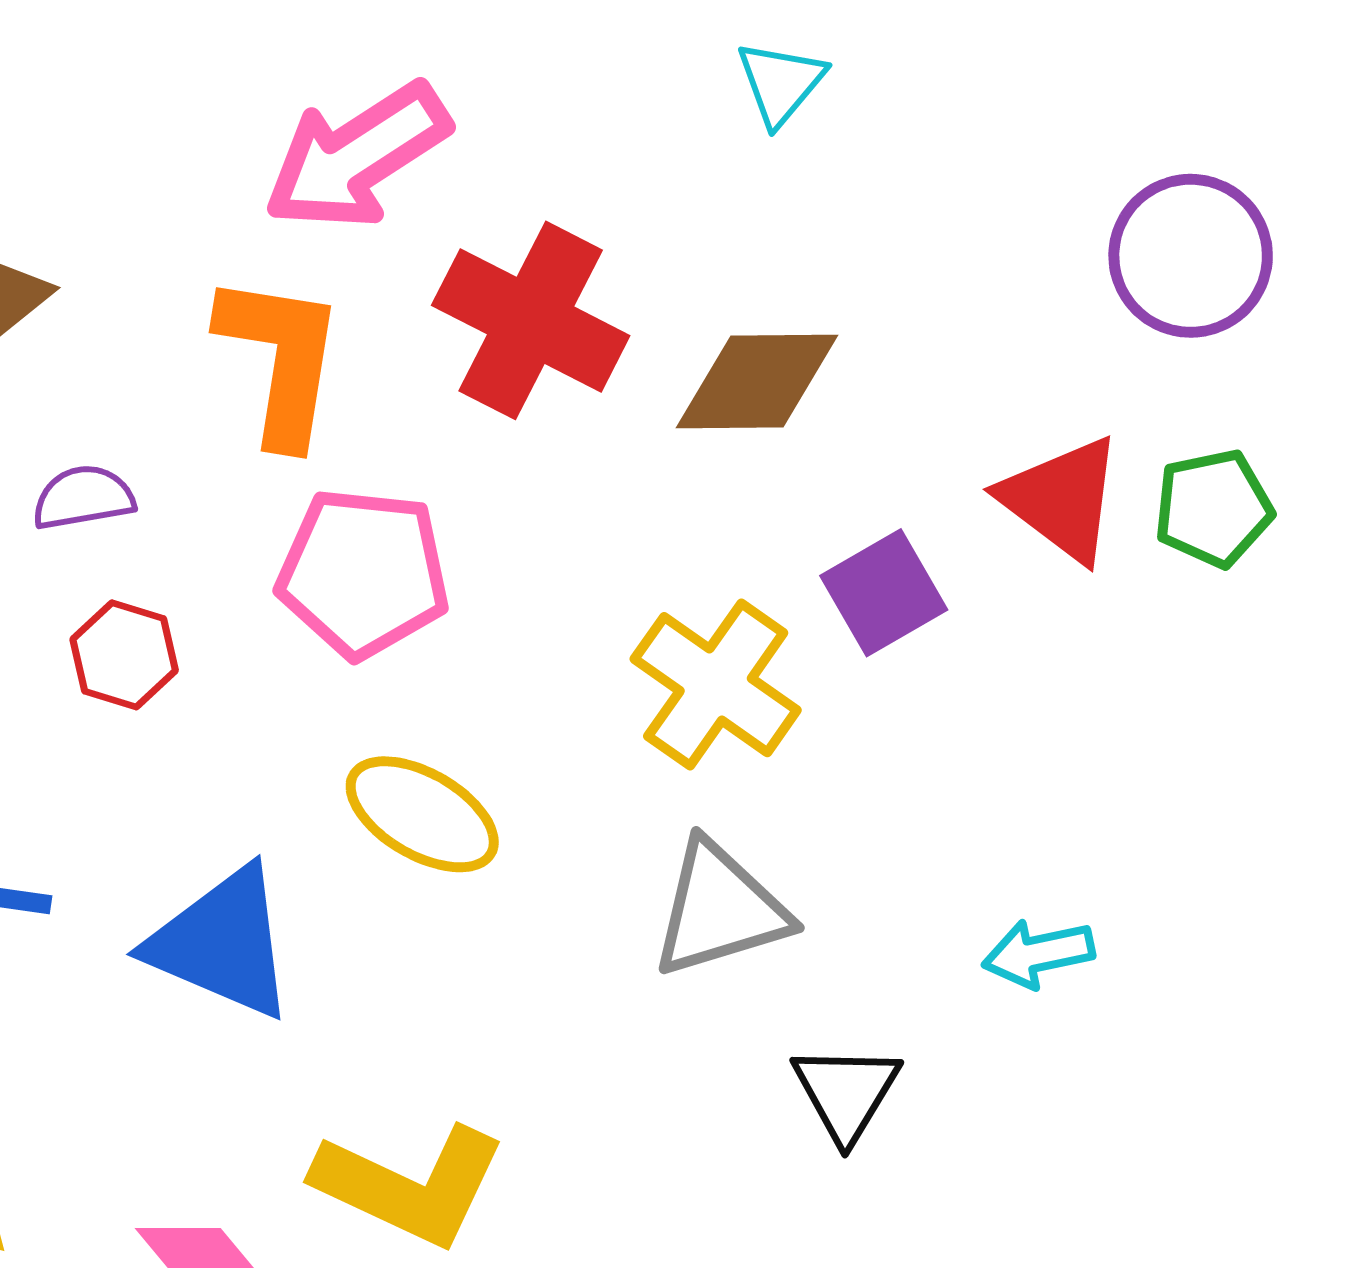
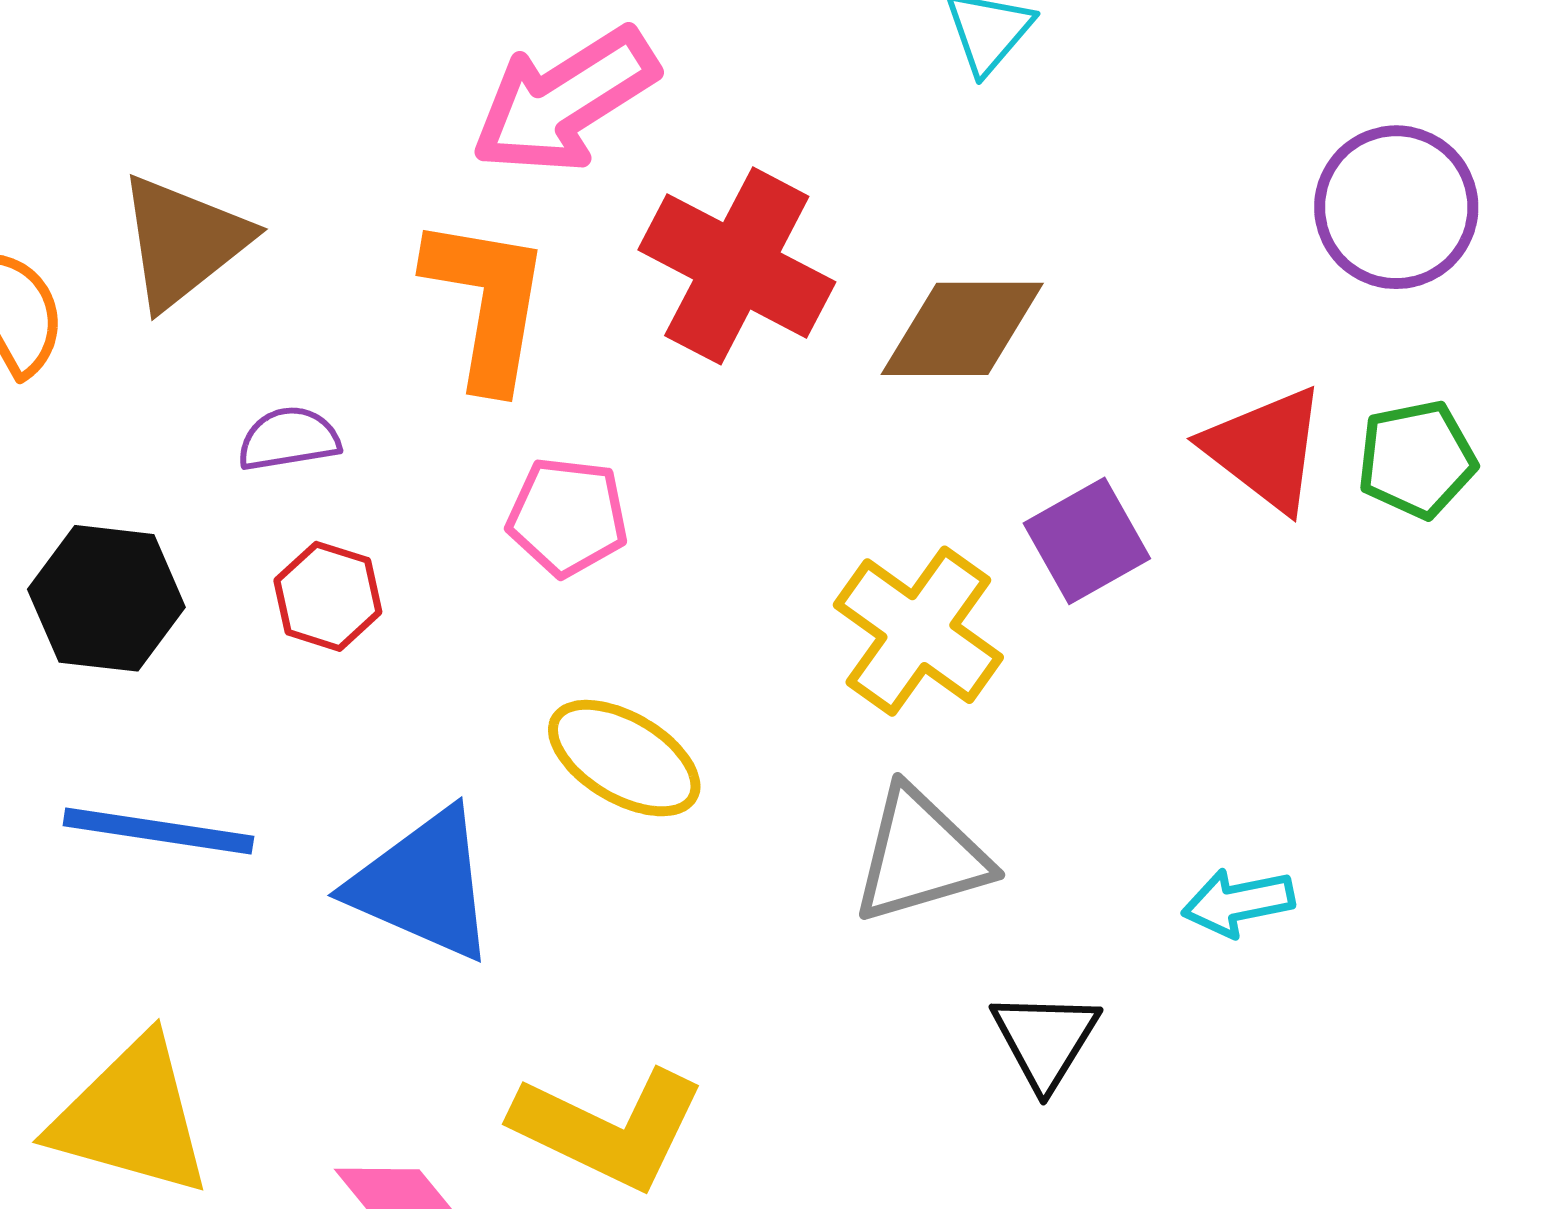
pink pentagon: (363, 573) -> (568, 517), size x0.7

